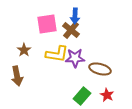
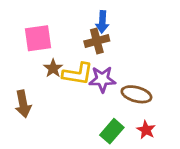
pink square: (47, 24) -> (38, 38), moved
brown cross: (71, 30) -> (97, 41), turned 36
brown star: (24, 50) -> (53, 68), moved

